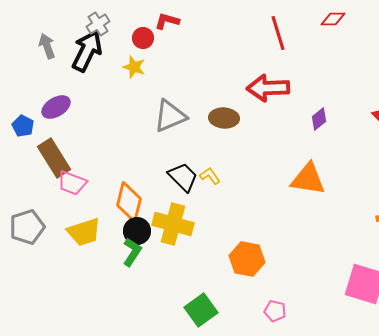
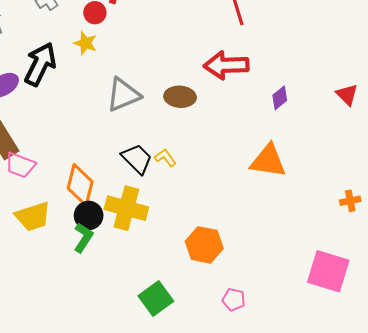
black arrow: (87, 51) -> (40, 64), moved

